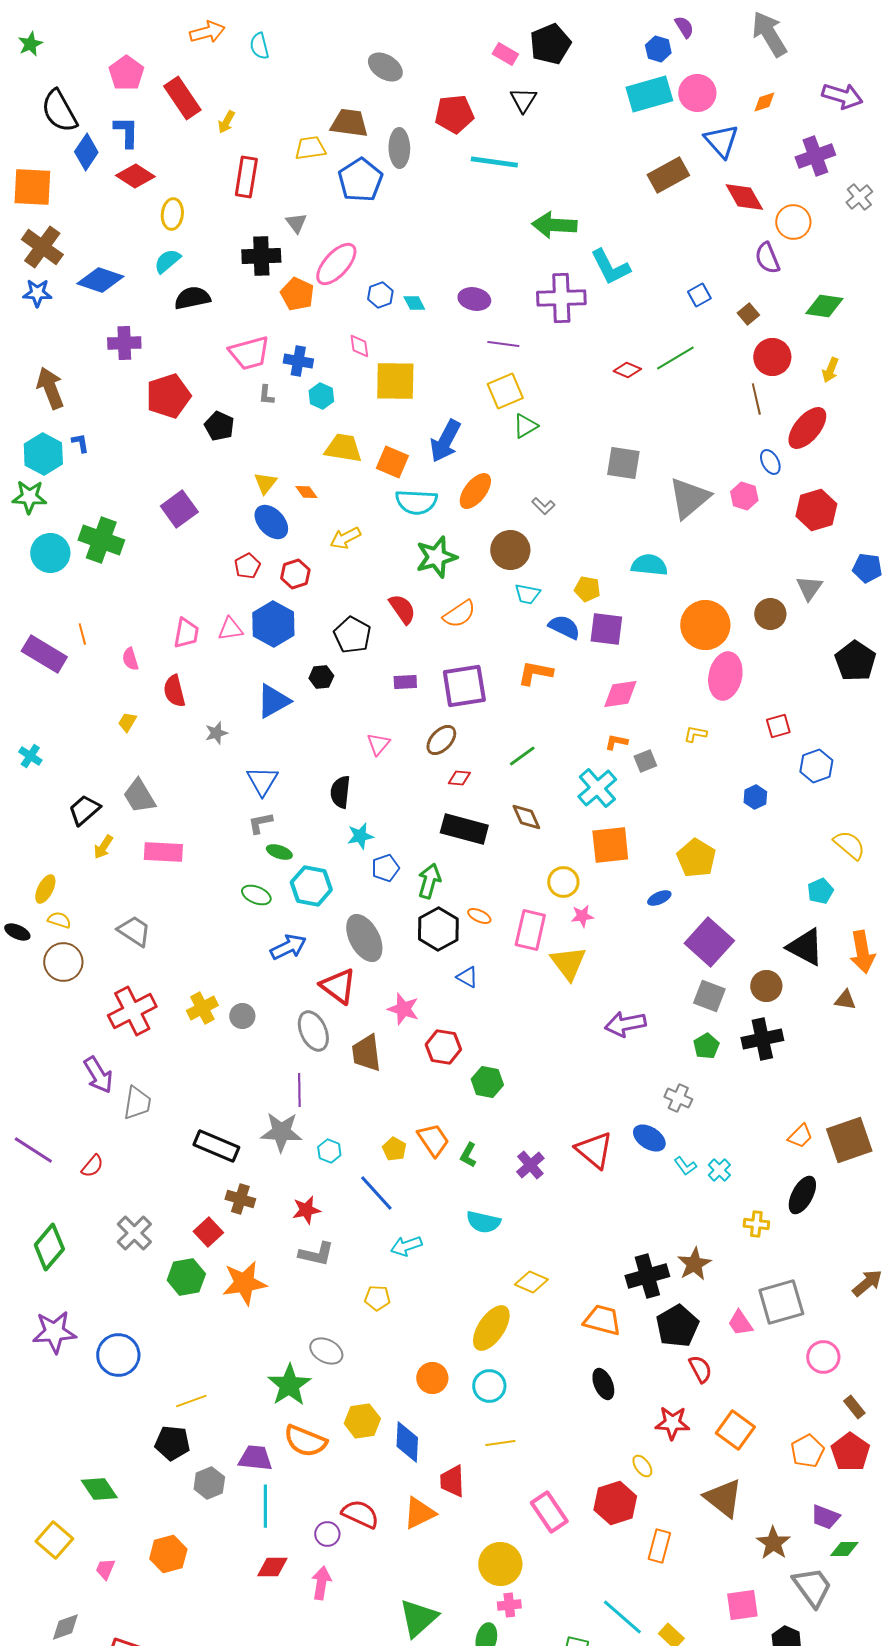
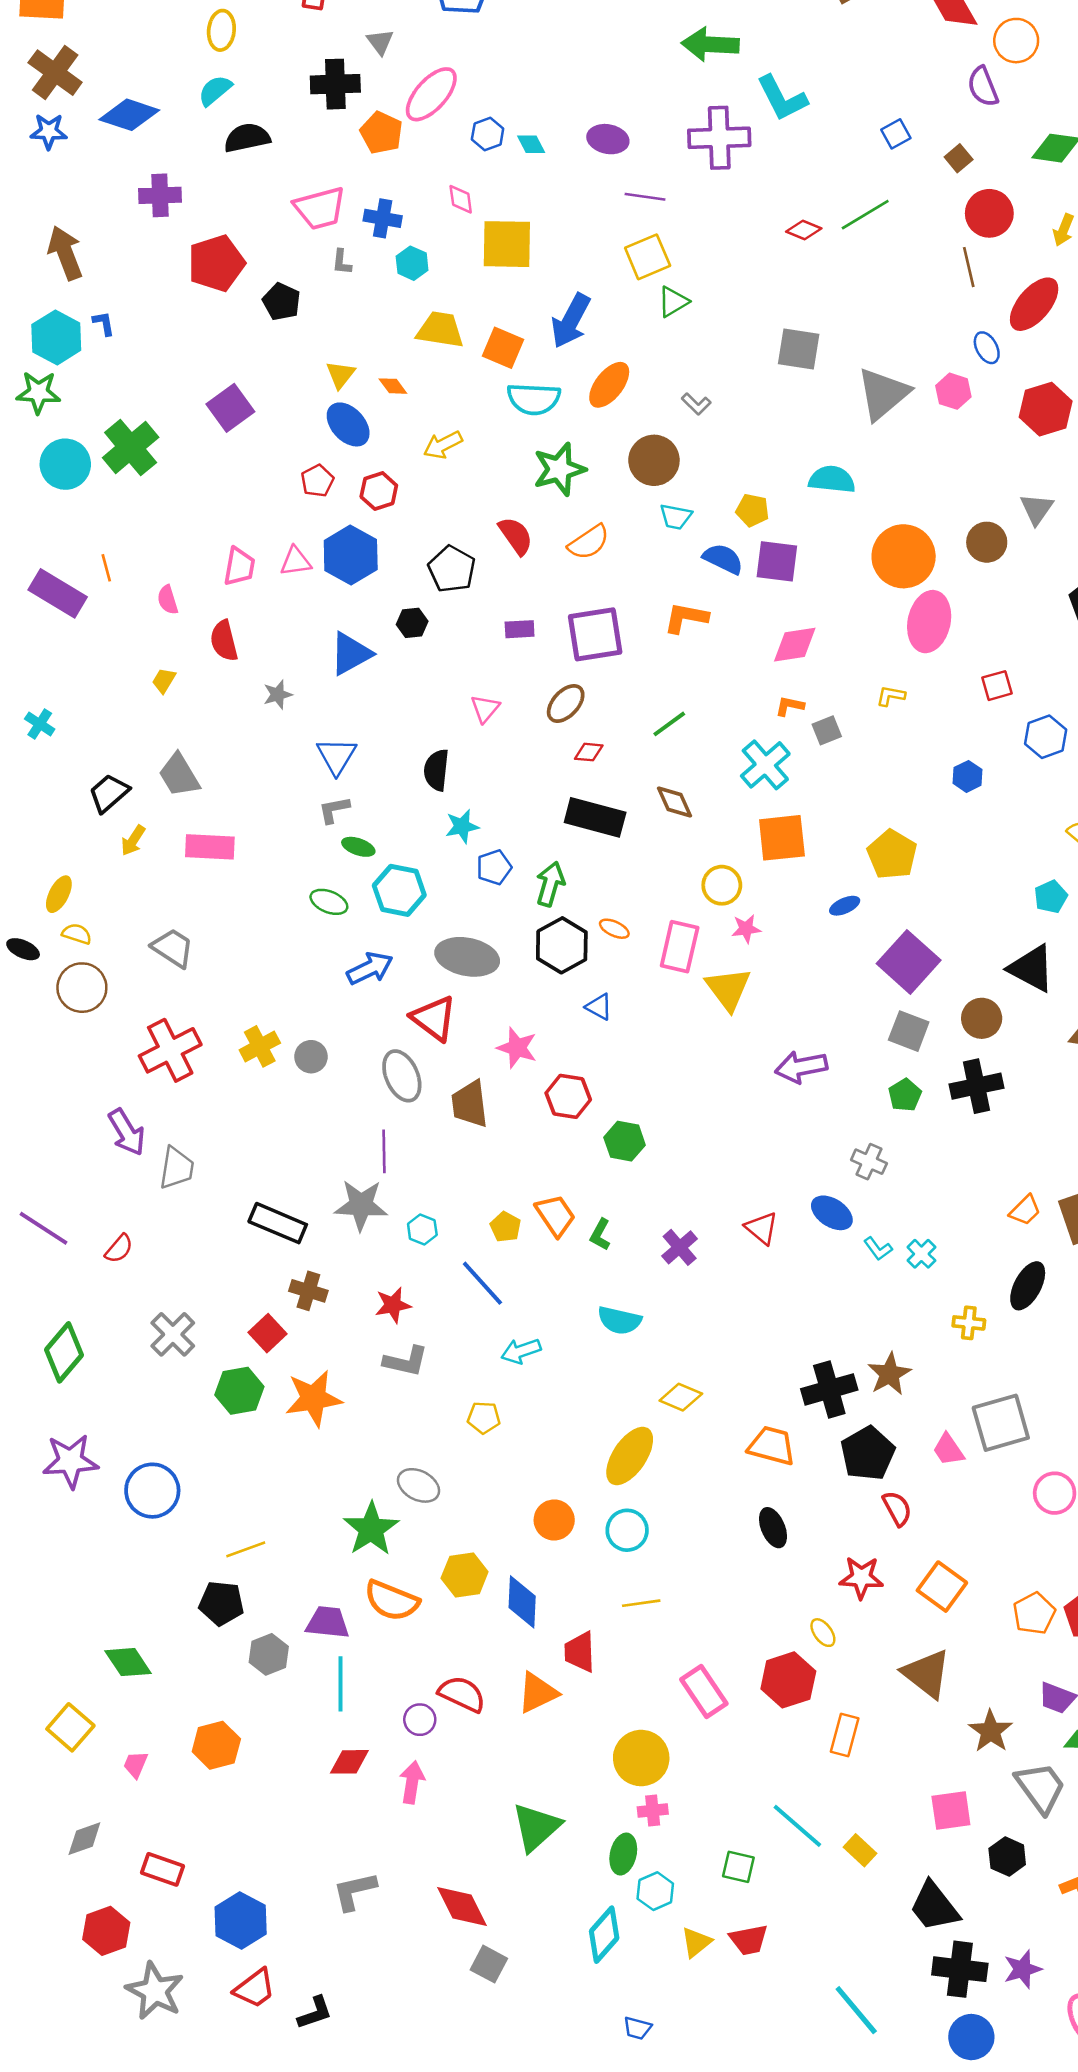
green cross: (101, 540) -> (131, 448), turned 30
gray ellipse: (364, 938) -> (467, 957), turned -51
red triangle: (594, 1150) -> (761, 1228), size x0.7

